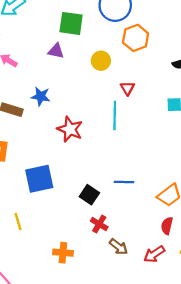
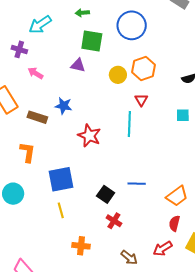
orange hexagon: (136, 38) -> (143, 69), moved
yellow line: (18, 221) -> (61, 210), moved
brown arrow: (119, 247) -> (129, 258), moved

